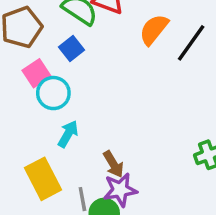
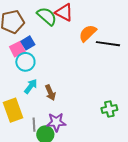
black line: (191, 43) -> (108, 44), turned 55
blue square: (72, 48) -> (28, 43), moved
brown arrow: (113, 164) -> (50, 93), moved

